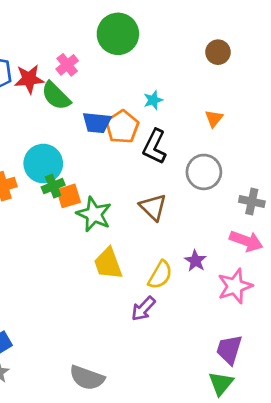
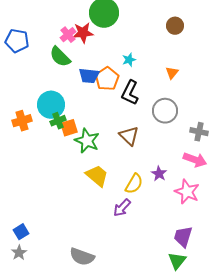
red star: (29, 79) -> (83, 33), moved
yellow trapezoid: (108, 264) -> (97, 176), turned 150
pink star: (235, 286) -> (187, 192), turned -30

